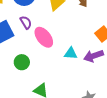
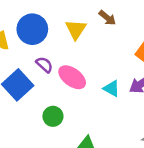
cyan triangle: (71, 53) -> (112, 88), turned 40

